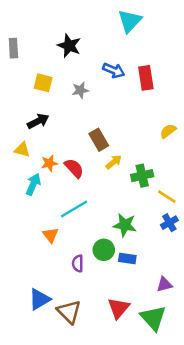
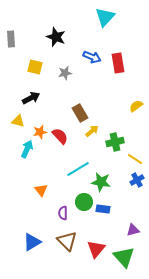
cyan line: (74, 209) -> (78, 169), moved
brown triangle: (69, 312) -> (67, 241), moved

